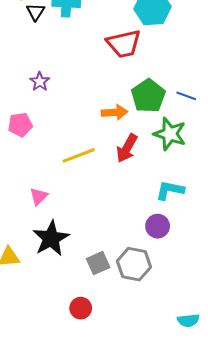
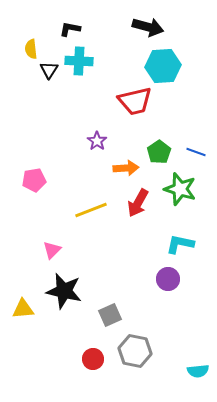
purple star: (40, 82) -> (97, 141), moved
green pentagon: (148, 96) -> (159, 152), size x0.7
black star: (51, 238) -> (64, 291), turned -30
gray hexagon: (134, 264) -> (135, 351), moved

